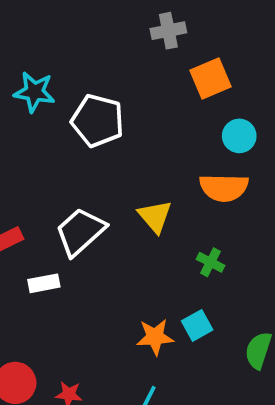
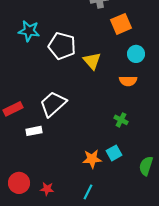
orange semicircle: (224, 188) -> (128, 81), size x0.7
yellow triangle: (155, 216) -> (92, 61), moved

